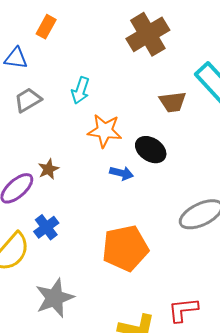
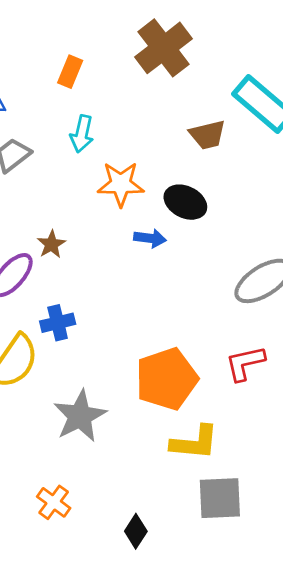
orange rectangle: (46, 27) -> (70, 72), moved
blue cross: (46, 227) -> (58, 323), turned 30
orange pentagon: (125, 248) -> (167, 379), moved
red L-shape: (183, 310) -> (245, 363), moved

